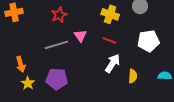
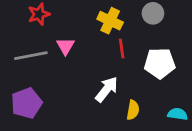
red line: (109, 40) -> (122, 48), moved, turned 56
purple pentagon: (57, 79) -> (27, 103), turned -30

